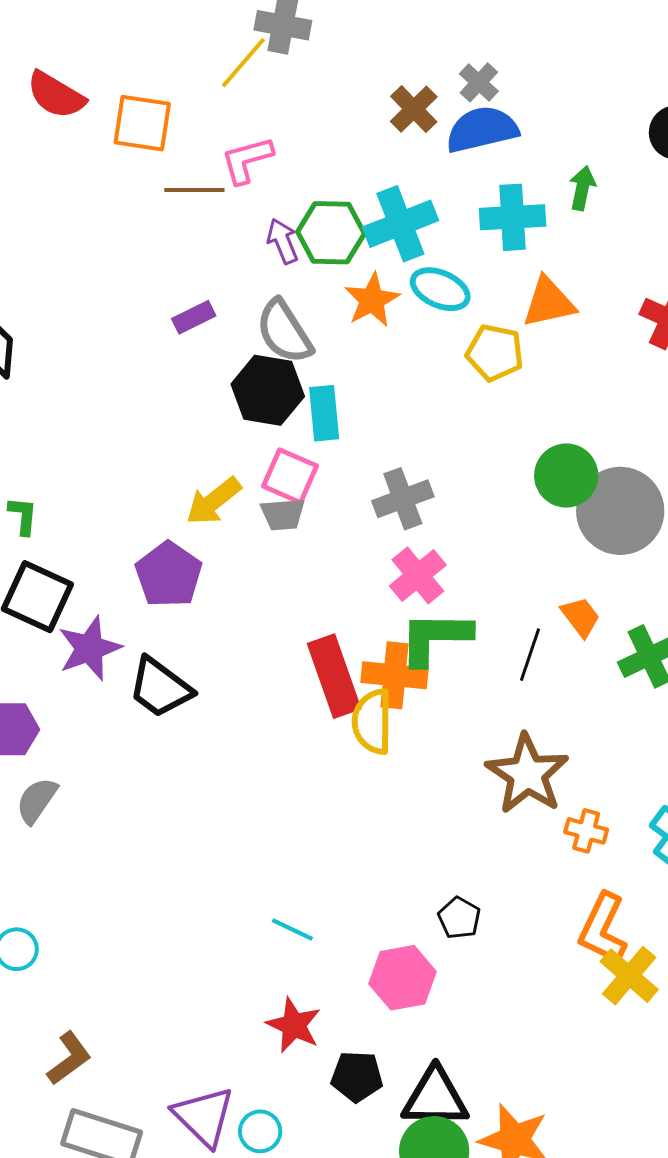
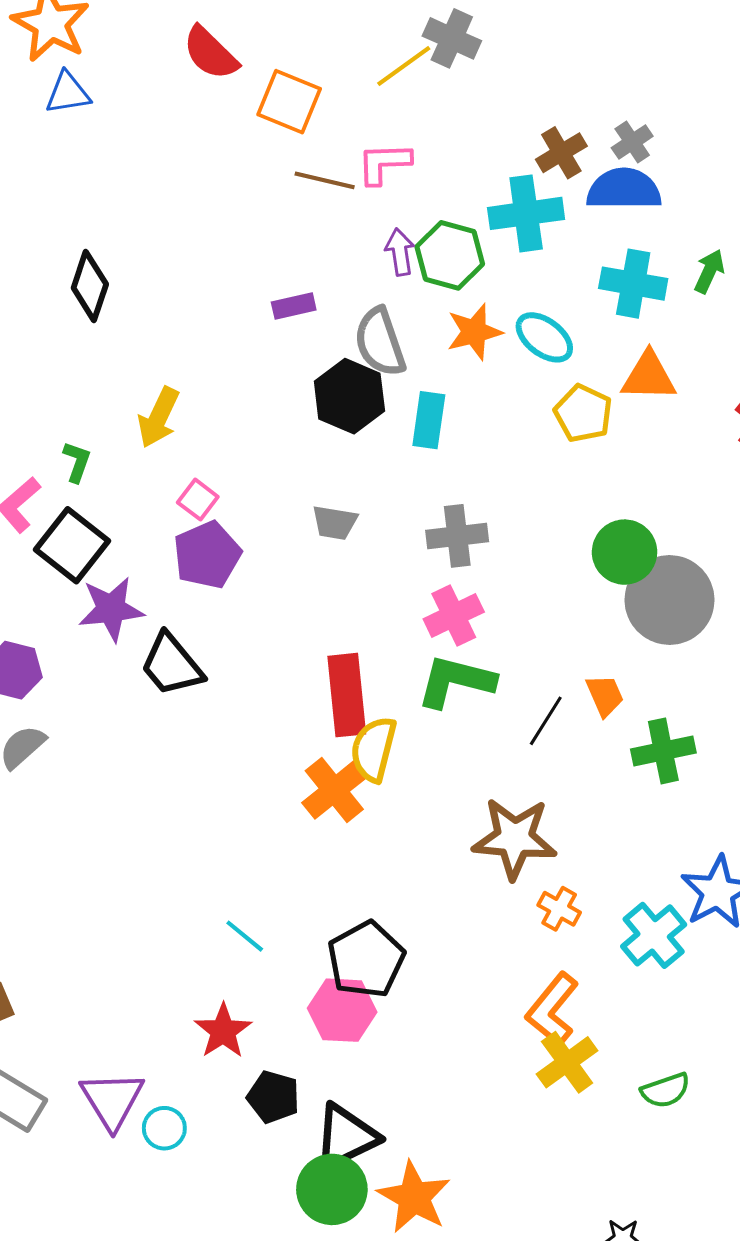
cyan cross: (400, 224) -> (526, 213), moved
cyan rectangle: (324, 413) -> (429, 420), moved
pink square: (290, 476) -> (198, 500), moved, size x0.7
yellow arrow: (214, 501) -> (159, 417), moved, turned -40
orange cross: (395, 675) -> (334, 790), moved, turned 32
brown star: (527, 774) -> (515, 838), turned 30
black pentagon: (459, 918) -> (366, 959), moved, size x1.8
black triangle: (435, 1098) -> (346, 1137), turned -40

